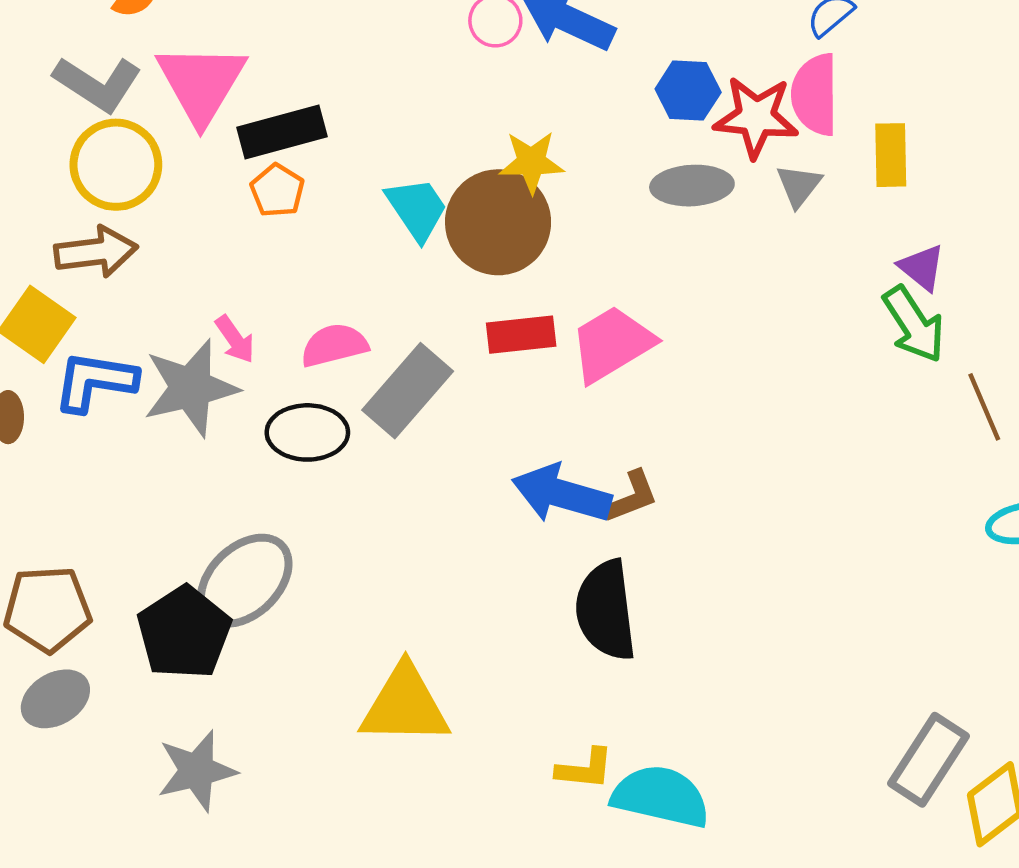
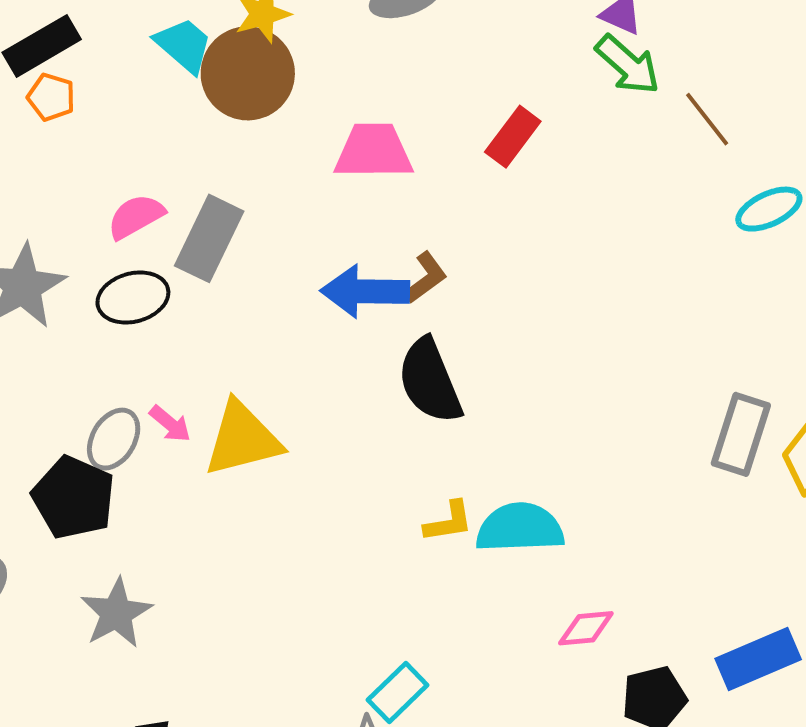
cyan trapezoid: (417, 209) -> (184, 45), moved
red rectangle: (521, 335) -> (513, 137), moved, turned -32
pink arrow: (235, 339) -> (170, 424), moved
pink trapezoid: (612, 344) -> (374, 151), turned 46
gray ellipse: (245, 581) -> (114, 439), size x0.7
yellow triangle: (405, 705) -> (243, 439), moved

